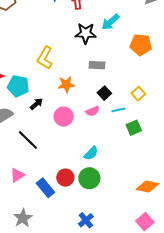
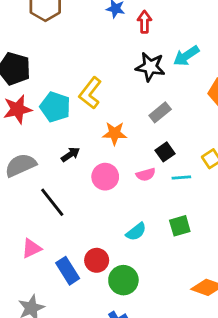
gray rectangle: (97, 65) -> (160, 112), turned -49
cyan pentagon: (18, 86) -> (55, 107), moved
green square: (134, 128) -> (180, 226), moved
green circle: (89, 178) -> (123, 280), moved

